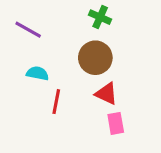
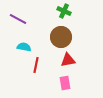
red triangle: (106, 94) -> (68, 60), turned -35
pink rectangle: (116, 123) -> (65, 83), moved

